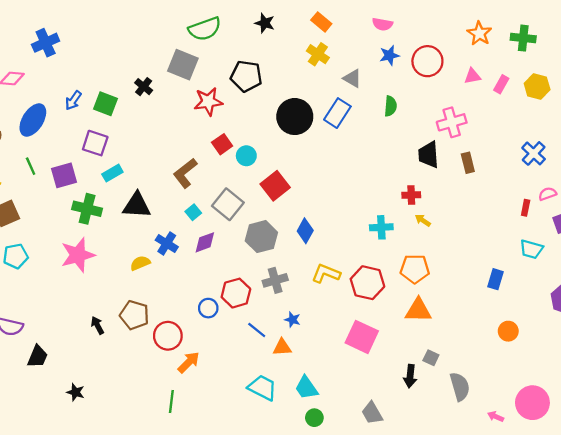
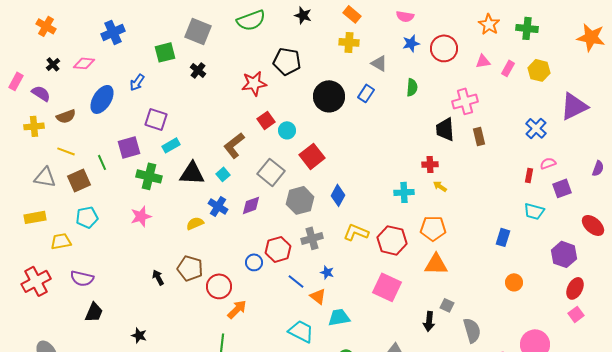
yellow cross: (318, 54) -> (349, 42), turned -30
gray square: (183, 65) -> (198, 31), moved
green square: (106, 104) -> (165, 52), moved, turned -35
blue rectangle: (337, 113) -> (366, 93), size x0.7
green line: (31, 166) -> (102, 162), moved
cyan square: (193, 212) -> (223, 174), moved
pink star: (78, 255) -> (141, 216), size x0.7
orange triangle: (282, 347) -> (318, 296), turned 42
black trapezoid: (37, 357) -> (94, 312), moved
cyan trapezoid: (306, 388) -> (339, 317), moved, turned 115

